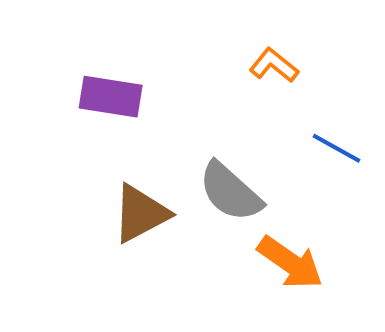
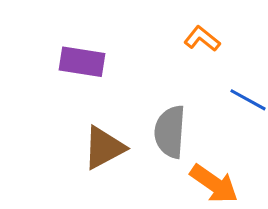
gray semicircle: (230, 192) -> (170, 132), turned 52

